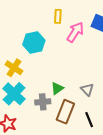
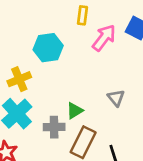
yellow cross: (14, 68) -> (19, 79), turned 30
gray triangle: (87, 89) -> (116, 98), moved

